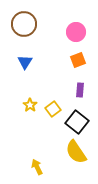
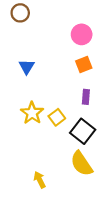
brown circle: (24, 24) -> (20, 13), moved, size x0.7
yellow star: (30, 105) -> (32, 113), size x1.5

